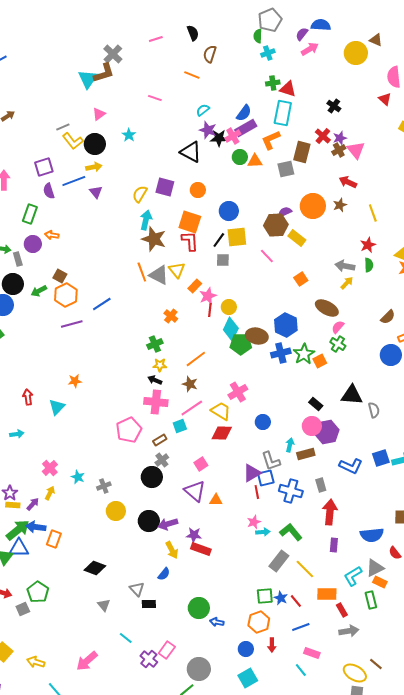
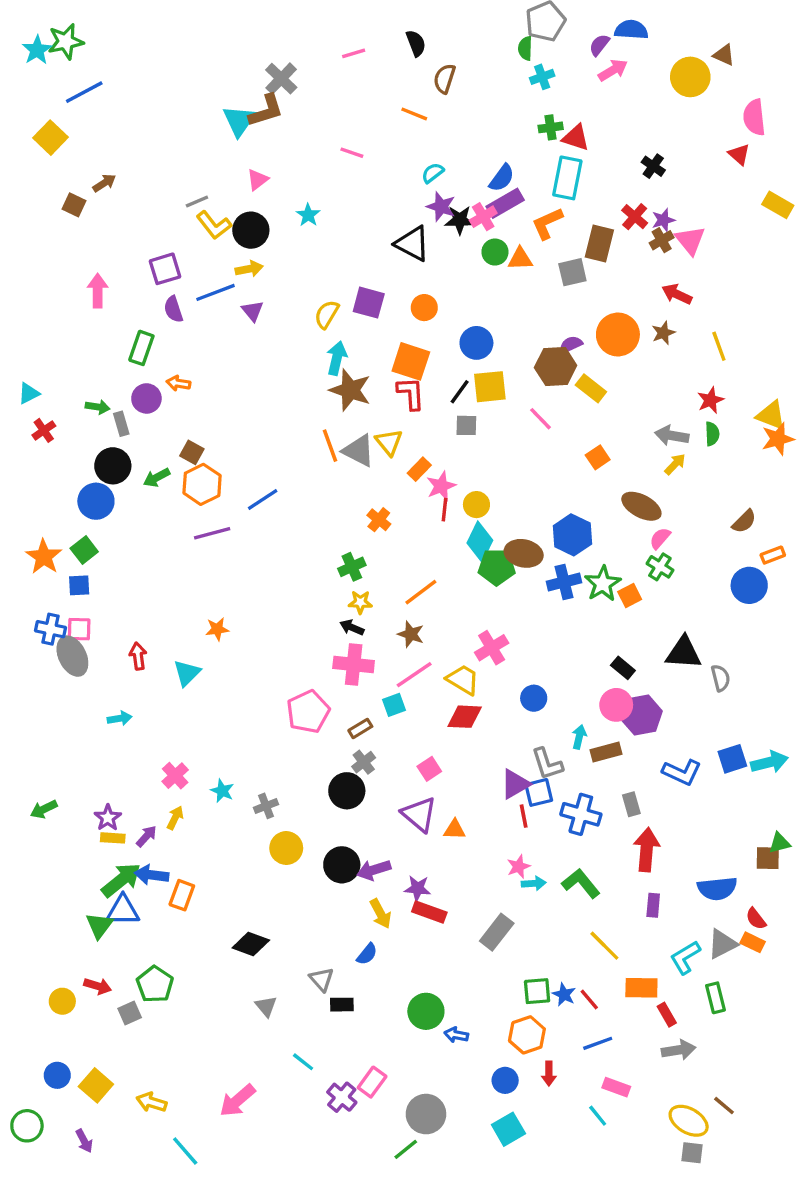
gray rectangle: (279, 561) -> (497, 932), moved
orange rectangle: (380, 582) -> (753, 942), moved

